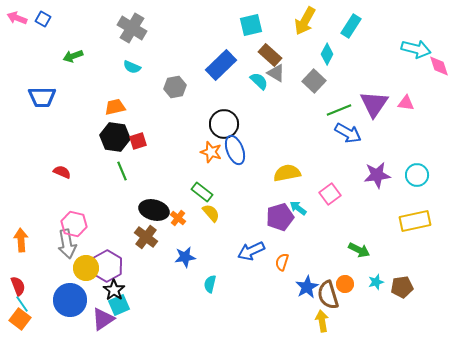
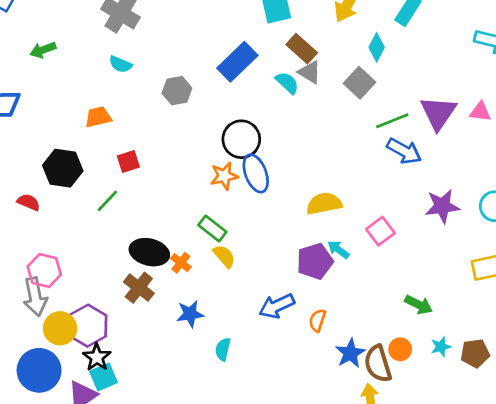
black hexagon: (115, 137) -> (63, 168), moved
orange star: (211, 152) -> (224, 176), turned -30
green line: (122, 171) -> (107, 201), turned 66

